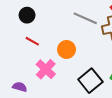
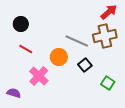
gray line: (85, 18) -> (77, 41), moved
black square: (90, 81) -> (85, 65), moved, size x0.6

